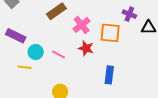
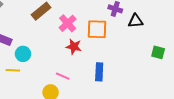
pink line: (59, 55) -> (63, 76), moved

